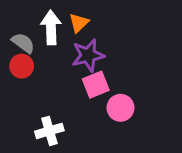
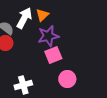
white arrow: (51, 27) -> (24, 18), turned 30
pink circle: (120, 108) -> (67, 79), moved

